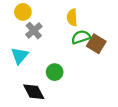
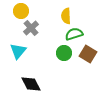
brown square: (96, 44) -> (88, 54), moved
green circle: (55, 72) -> (64, 53), moved

